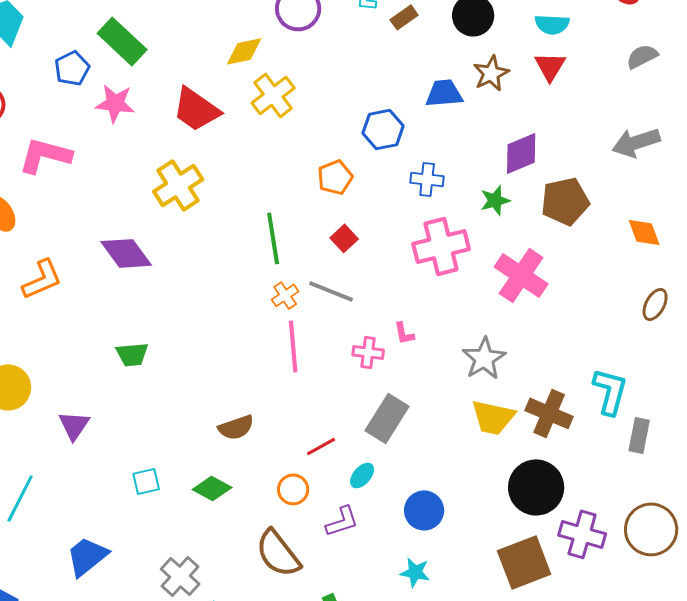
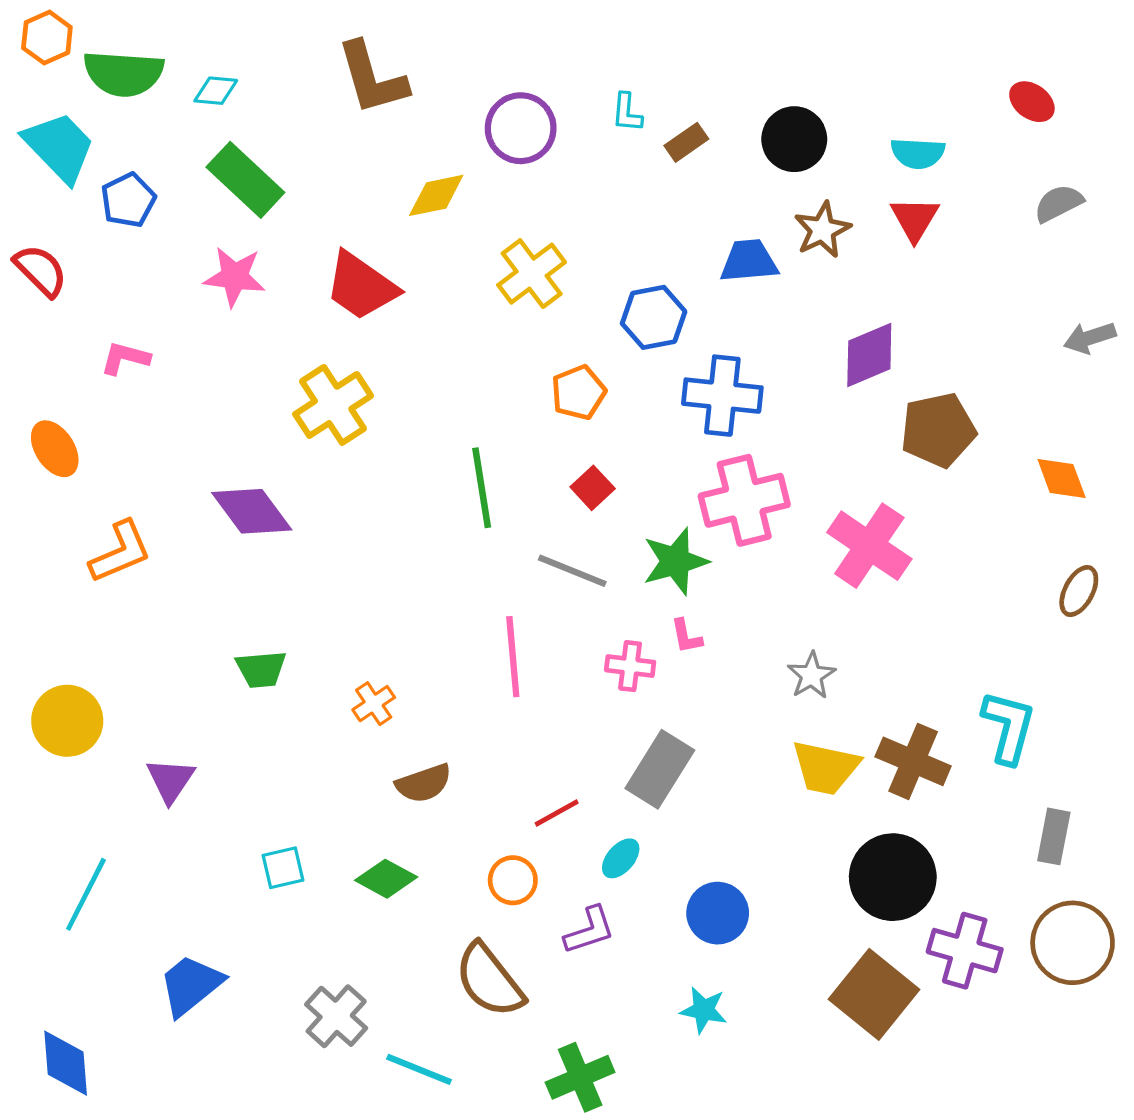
blue pentagon: (72, 68) -> (128, 200), moved
yellow cross: (273, 95) -> (532, 274), moved
gray arrow: (636, 142) -> (1090, 338), moved, size x0.7
pink L-shape: (45, 155) -> (125, 358), size x0.6
blue cross: (427, 179) -> (722, 396), size x1.5
green star: (495, 200) -> (675, 561), moved, size x1.4
orange cross: (285, 295) -> (374, 704), moved
gray star: (484, 358) -> (811, 675), size x0.7
gray rectangle: (639, 435) -> (1054, 836), moved
brown square: (524, 562) -> (874, 994), turned -30

